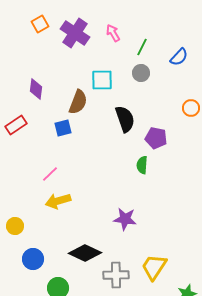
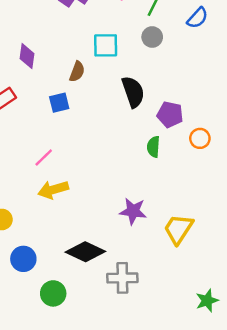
brown semicircle: (78, 102) -> (77, 72), size x0.7
orange circle: (191, 108) -> (200, 138), moved
yellow trapezoid: (154, 267) -> (178, 229), moved

